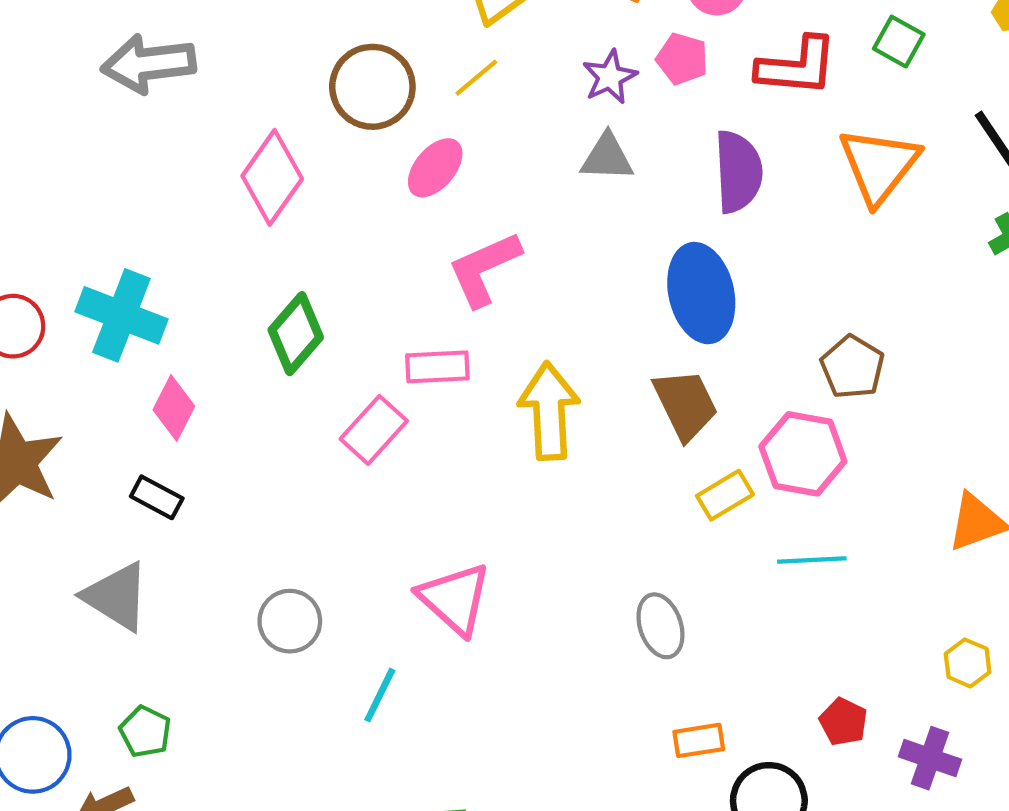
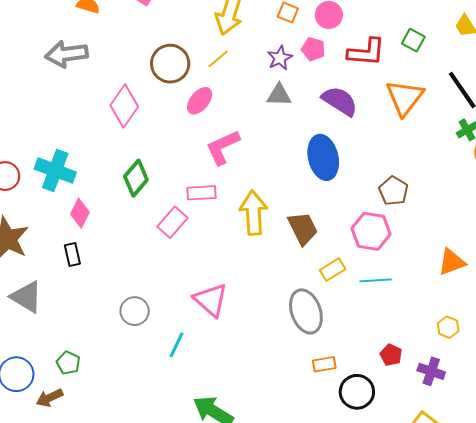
purple semicircle: (738, 172) -> (340, 101), turned -54
brown trapezoid: (685, 404) -> (303, 228), moved
yellow rectangle: (725, 495) -> (333, 270), moved
black rectangle: (157, 497) -> (72, 254), turned 50
gray triangle: (116, 596) -> (26, 297), moved
gray ellipse: (660, 626) -> (306, 311), size x1.5

